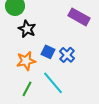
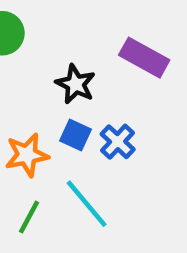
black star: (27, 29) -> (76, 84), moved

